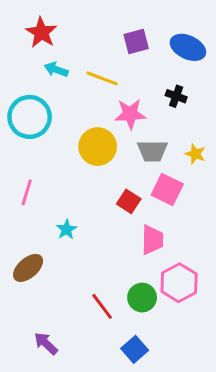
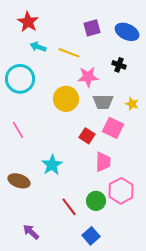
pink line: (27, 192) -> (18, 130), turned -48
cyan star: (67, 229) -> (52, 165), moved, size x1.5
brown ellipse: (28, 268) -> (19, 181), turned 60

